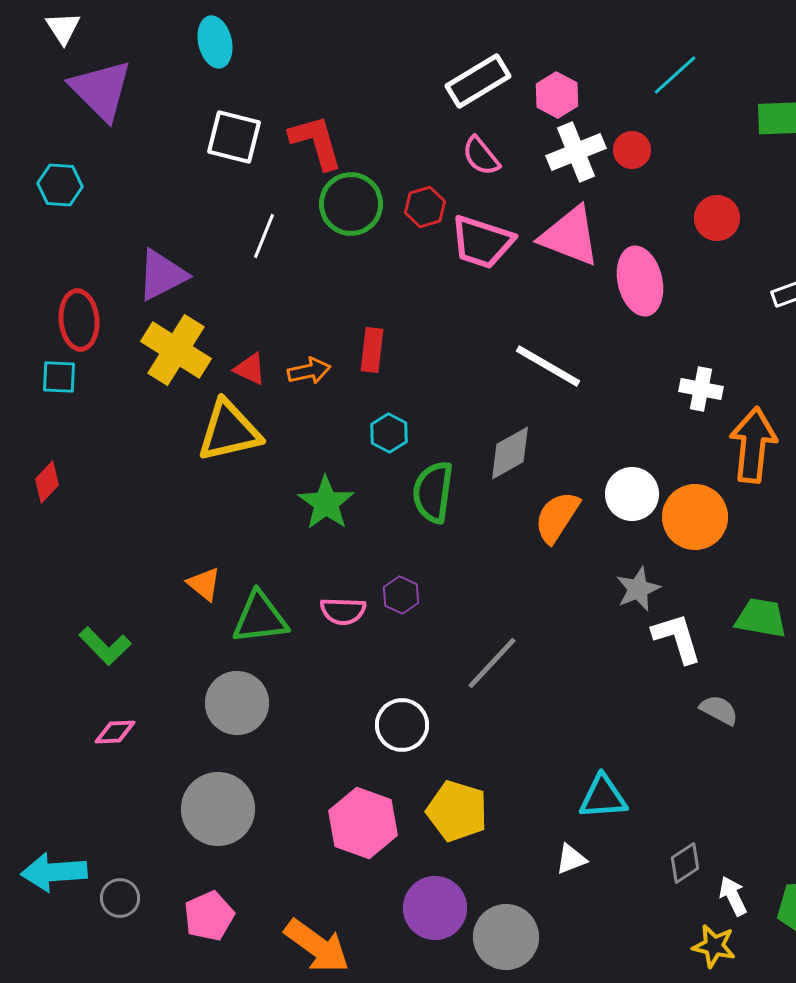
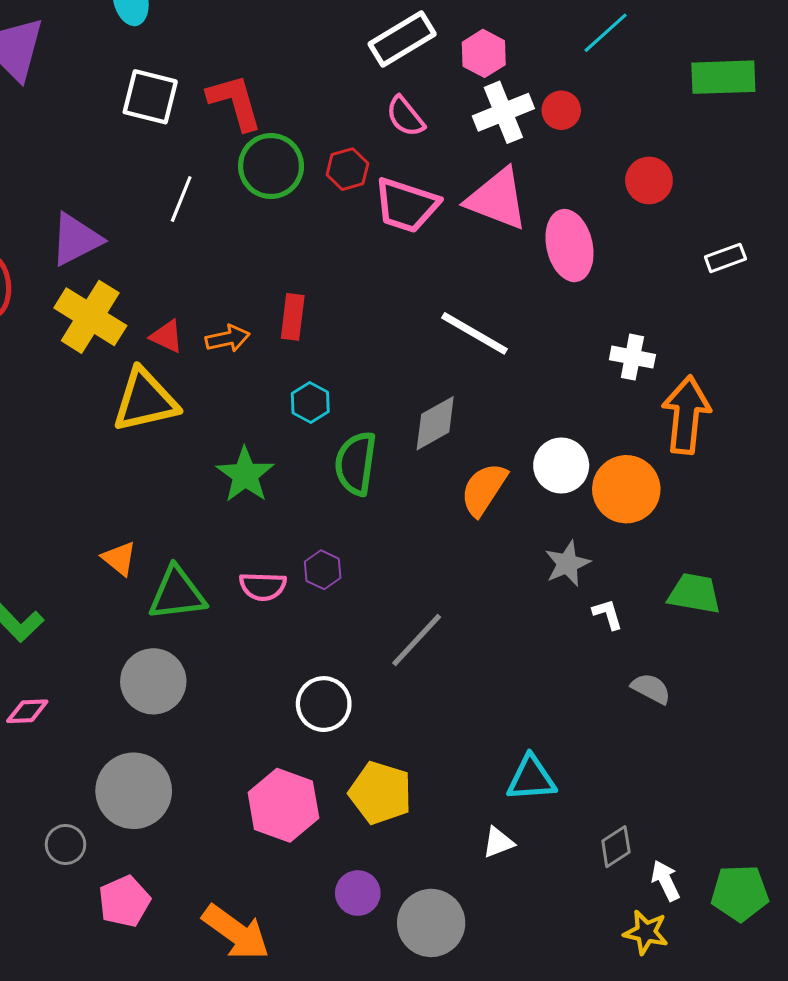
white L-shape: (677, 638) -> (608, 614), size x0.6
gray circle: (120, 898) -> (66, 844), moved
purple circle: (435, 908) -> (358, 893), size x0.7

